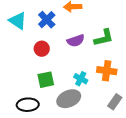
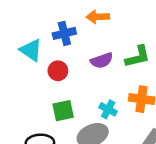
blue cross: (47, 20) -> (64, 33), turned 30
cyan triangle: (18, 21) -> (31, 50), moved

